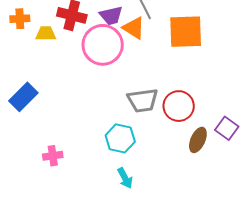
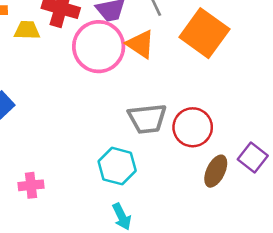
orange triangle: (134, 28) -> (140, 44), moved
orange square: (186, 32) -> (204, 33), turned 36

